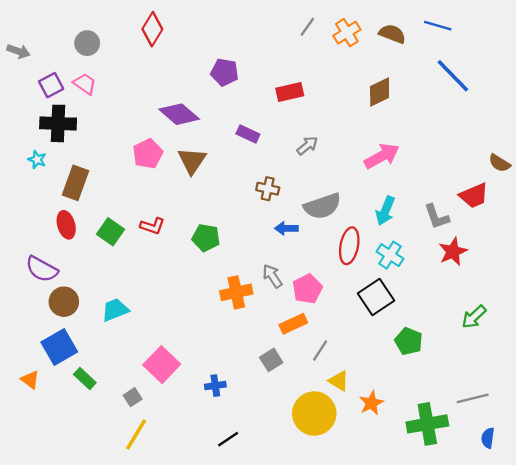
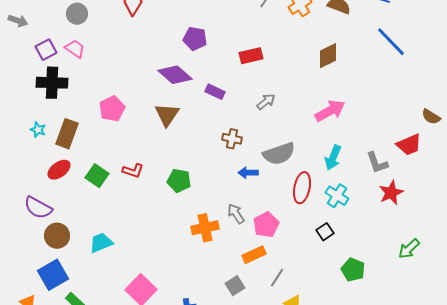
purple diamond: (179, 114) -> (175, 75), moved
pink pentagon: (148, 154) -> (112, 109), moved
cyan star: (37, 160) -> (38, 130), moved
red ellipse: (66, 225) -> (59, 170), turned 70
black square: (376, 297) -> (325, 232), size x0.6

